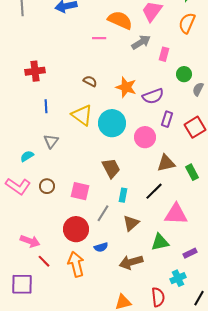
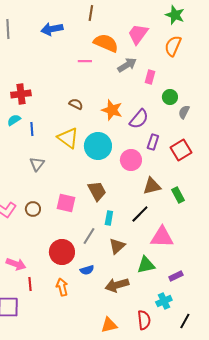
purple semicircle: (153, 96) -> (139, 119), turned -30
cyan semicircle: (27, 156) -> (14, 120), moved
pink square: (80, 191) -> (66, 203), moved
red line: (44, 261) -> (30, 284), turned 40
orange arrow: (76, 264) -> (62, 287), size x0.7

